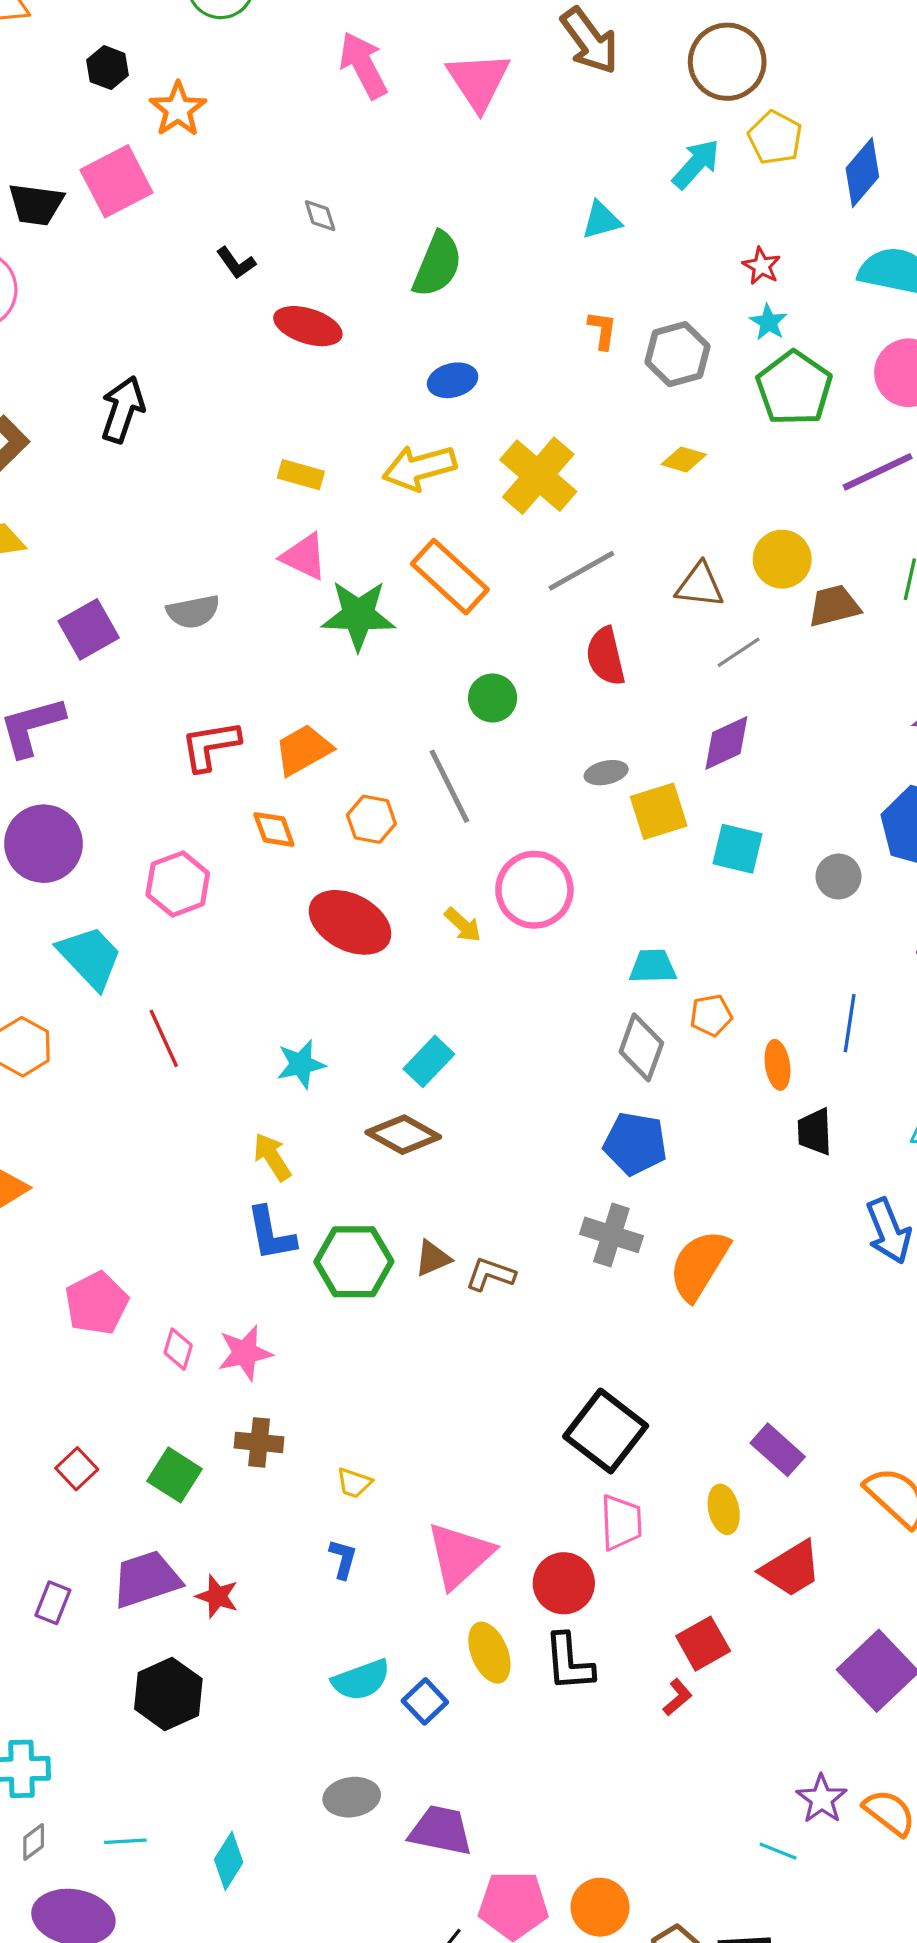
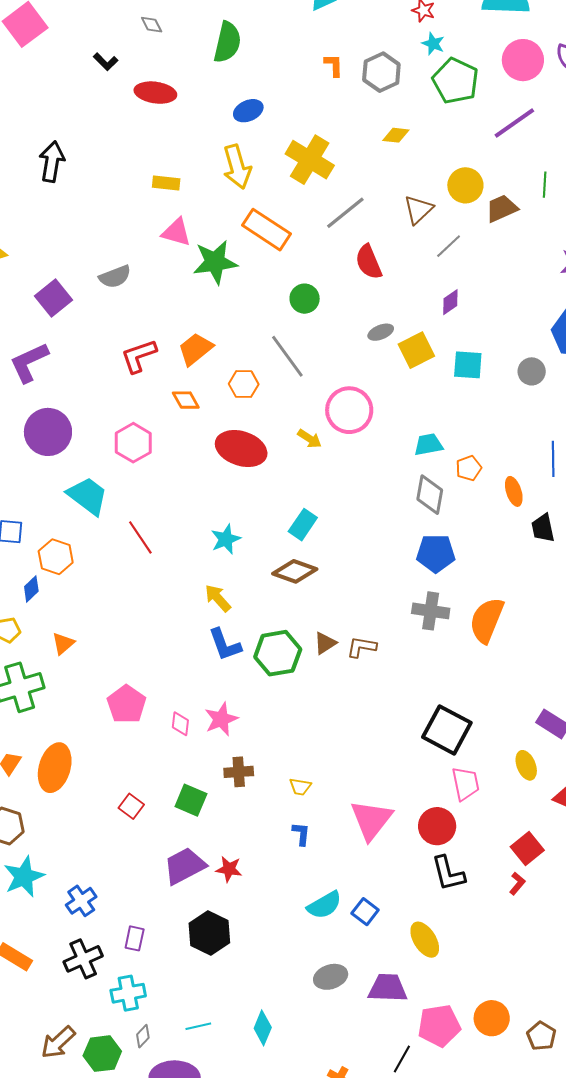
yellow arrow: (419, 468) -> (237, 167), turned -81
brown triangle: (700, 585) -> (418, 210), turned -40
purple diamond: (726, 743) -> (450, 302), size x0.7
purple rectangle: (53, 1603) -> (135, 938), moved
yellow ellipse: (489, 1653) -> (425, 940), moved

